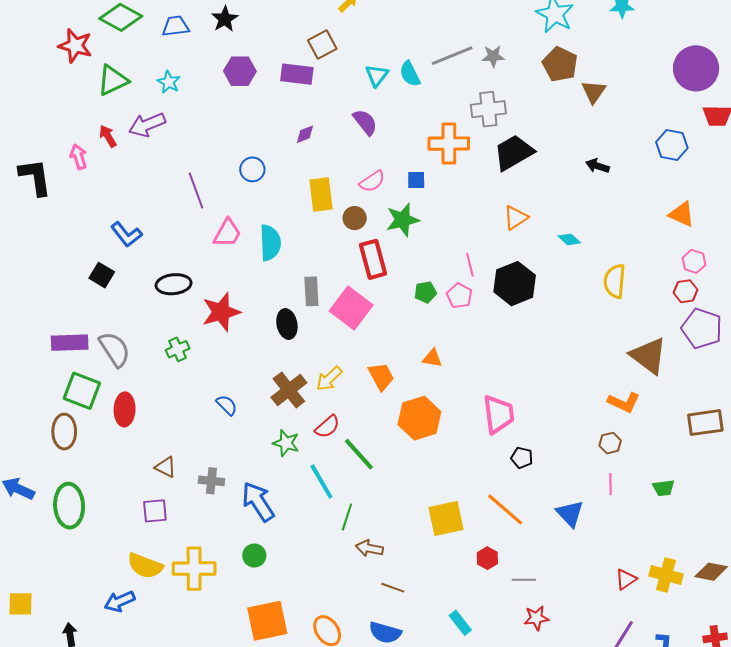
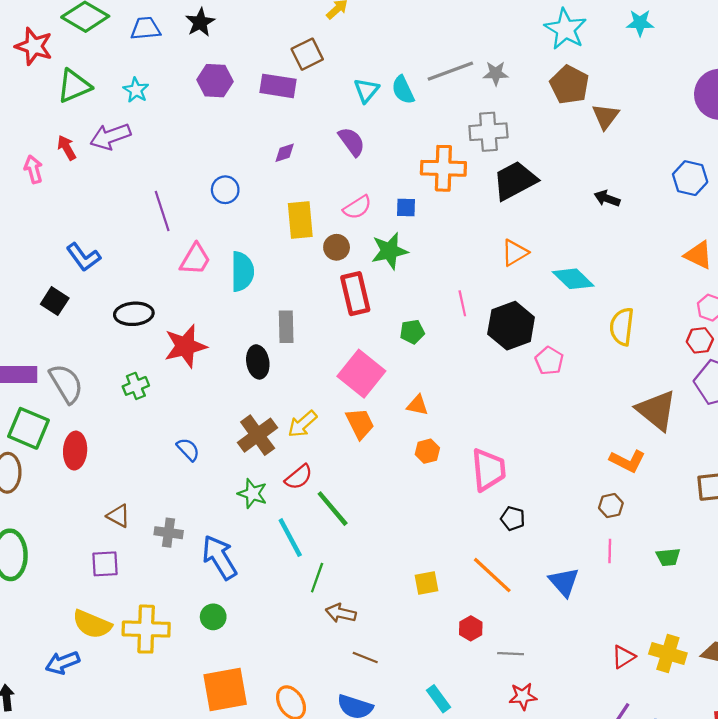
cyan diamond: (569, 239) -> (573, 279), size x1.6
pink pentagon: (459, 296) -> (549, 361), moved
pink square: (351, 308) -> (361, 374), moved
orange hexagon: (419, 418) -> (427, 451), moved, size x0.5
yellow square: (446, 519) -> (426, 583), size x0.6

